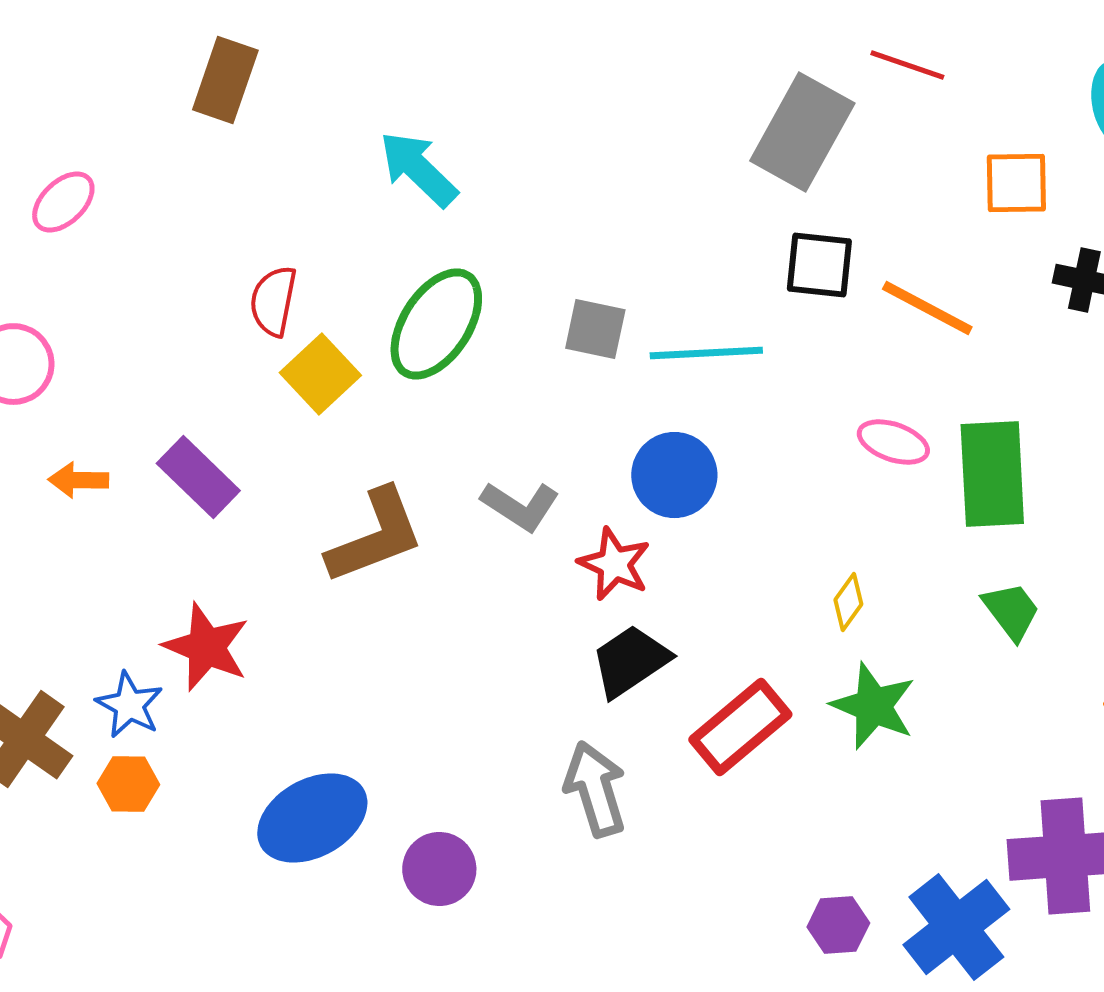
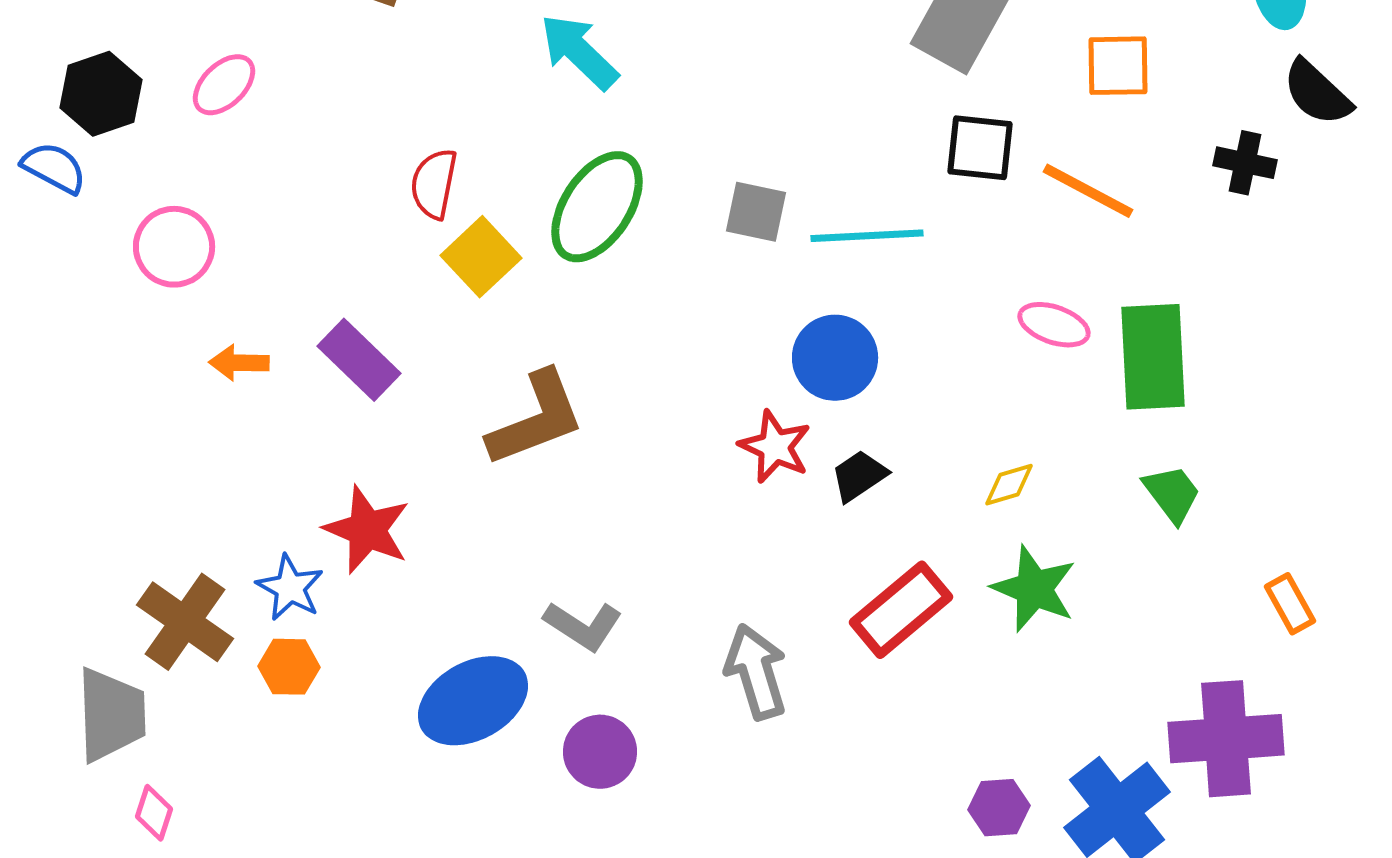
orange square: (1016, 183) -> (1118, 66), moved
gray L-shape: (520, 506) -> (583, 626), moved
yellow diamond: (848, 602) -> (1009, 485), turned 38
black trapezoid: (630, 661) -> (859, 476), moved, size x0.7

